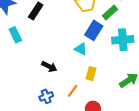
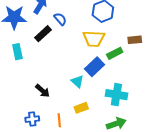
cyan cross: (123, 40) -> (116, 95), moved
yellow rectangle: (91, 74) -> (81, 108), turned 40
orange line: (73, 91) -> (59, 120), turned -56

